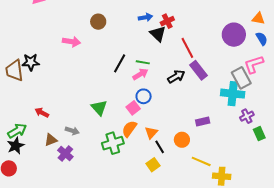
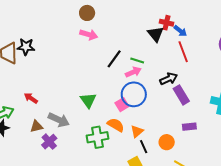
blue arrow: (145, 17) -> (180, 31), moved, turned 40
red cross: (167, 21) -> (167, 23), turned 32
brown circle: (98, 22) -> (87, 13), moved
pink arrow: (71, 42) -> (89, 35), moved
purple rectangle: (198, 70) -> (181, 95), moved
blue circle: (144, 96) -> (134, 94), size x1.6
orange semicircle: (129, 129) -> (116, 125), turned 78
gray arrow: (72, 131) -> (59, 120), size x1.5

